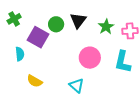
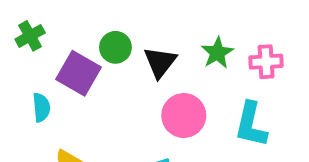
black triangle: (78, 20) -> (160, 62), moved

